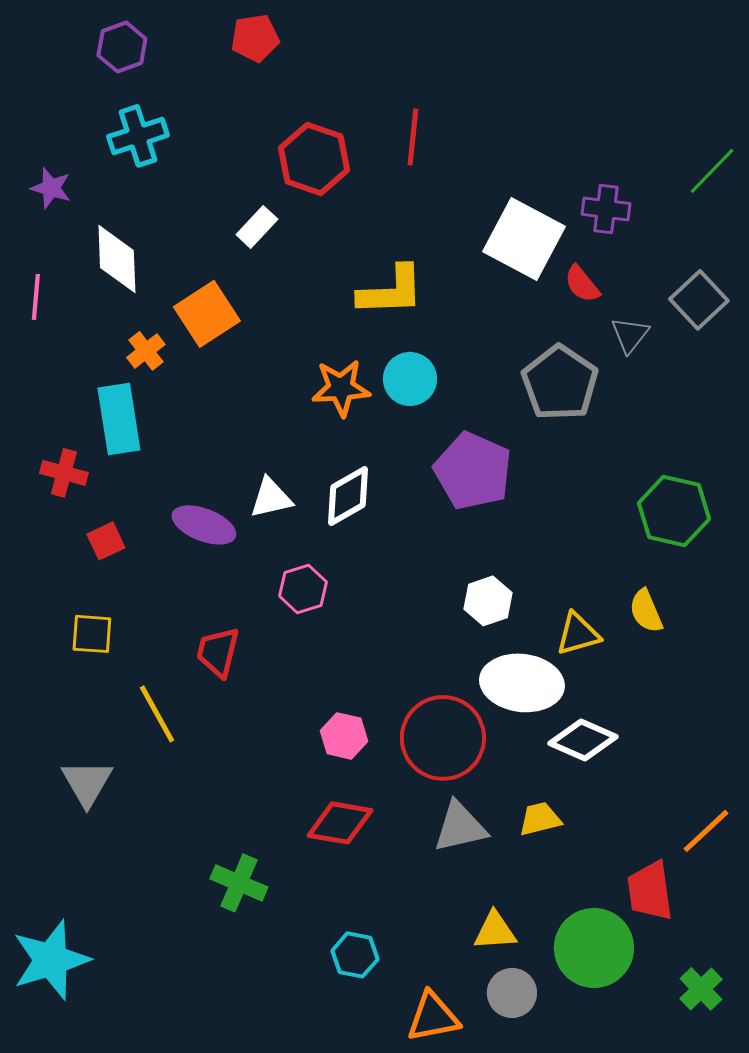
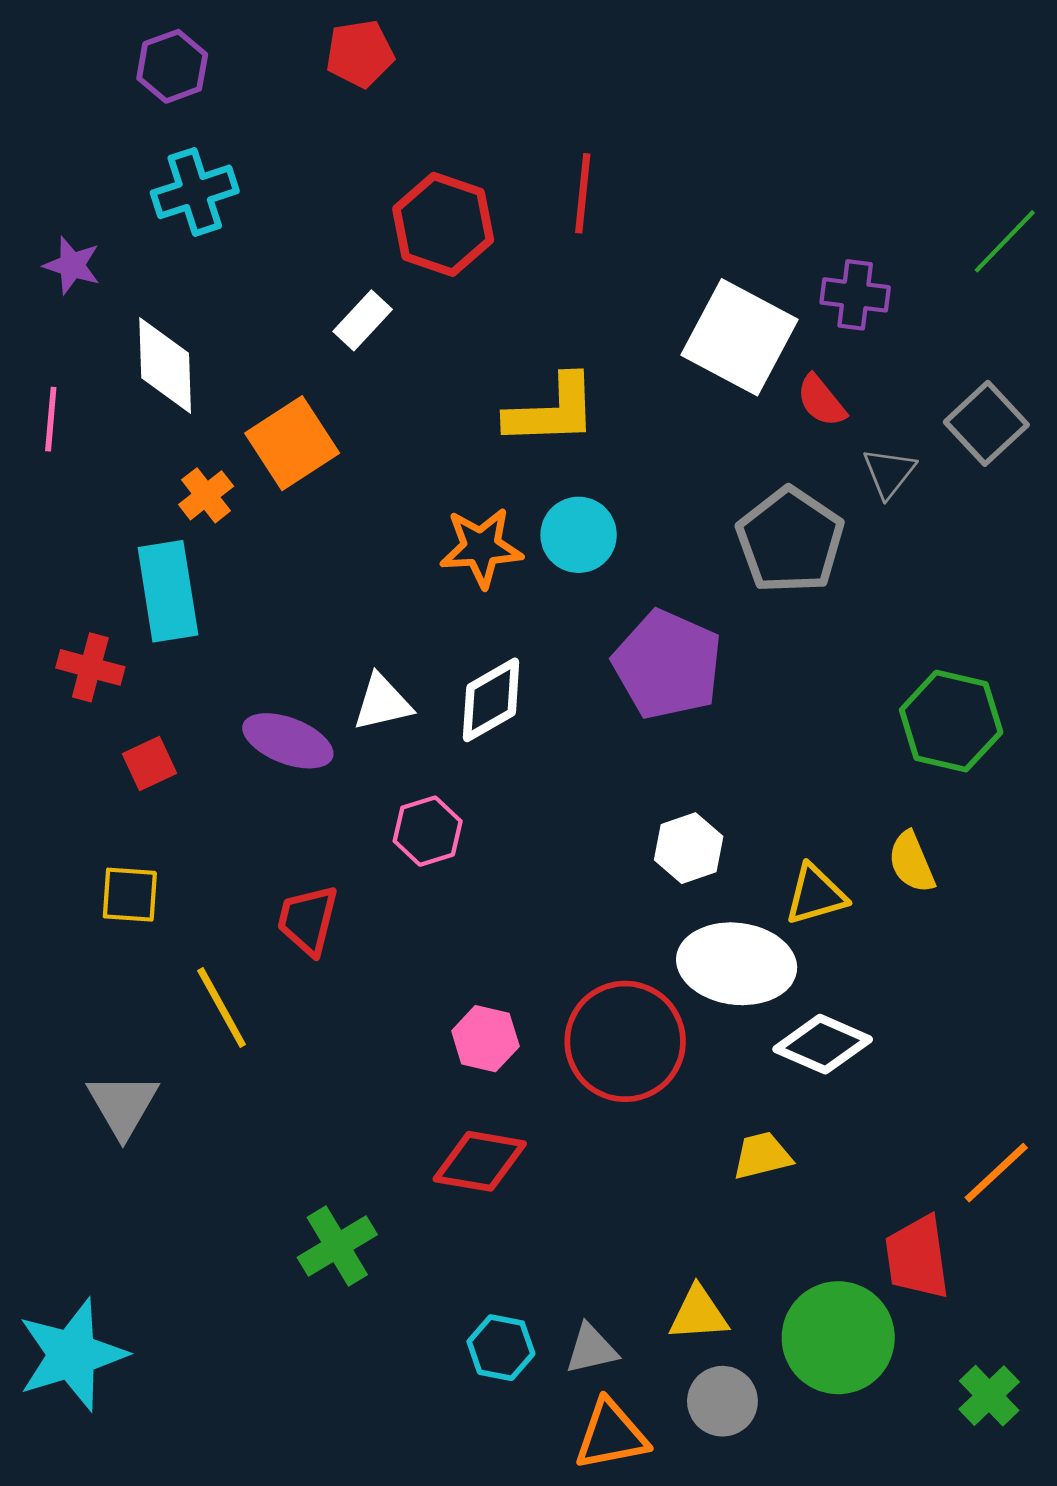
gray triangle: (460, 827) -> (591, 1349), moved, size x0.7
green cross: (239, 883) -> (337, 1246), turned 36

